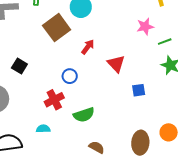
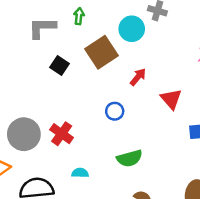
black square: (19, 66) -> (60, 65), moved
red cross: (54, 100) -> (62, 134), moved, turned -30

